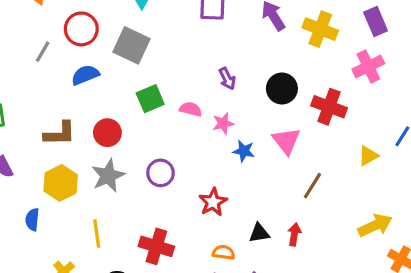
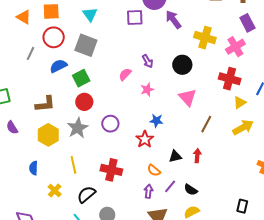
purple rectangle: (376, 21) -> (247, 23), moved
yellow cross: (320, 29) -> (205, 38), moved
green square: (150, 99) -> (81, 78), moved
red cross: (329, 107) -> (230, 79), moved
pink semicircle: (191, 109) -> (125, 74), moved, turned -56
red circle: (107, 133) -> (84, 102), moved
blue star: (244, 151) -> (156, 121), moved
blue semicircle: (32, 219) -> (34, 168), moved
yellow arrow: (375, 225) -> (243, 127), moved
orange semicircle: (224, 252) -> (154, 170), turned -144

